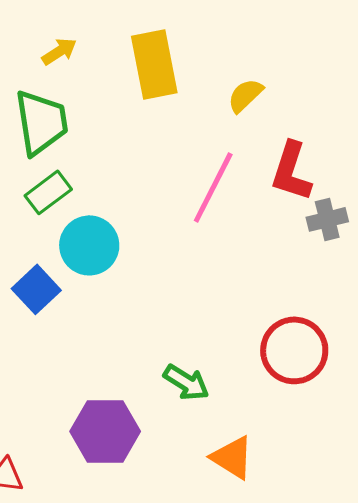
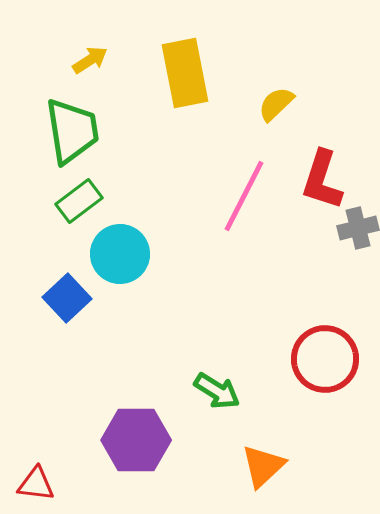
orange triangle: (232, 457) -> (263, 466), turned 45

